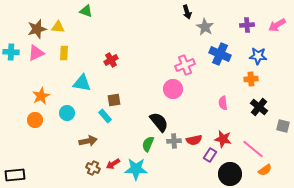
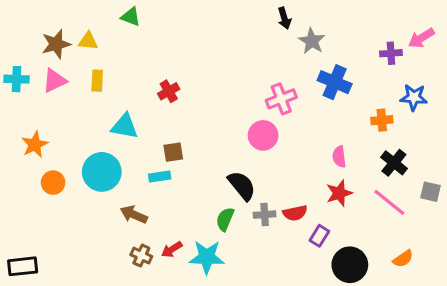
purple cross: (247, 25) -> (391, 53), moved
blue star: (258, 56) -> (414, 97), moved
orange star: (41, 96) -> (35, 145), moved
cyan circle: (67, 113) -> (102, 172), size x1.6
cyan rectangle: (105, 116) -> (160, 176), turned -56
red star: (223, 139) -> (339, 193), moved, turned -30
brown arrow: (88, 141) -> (134, 215), turned -144
pink line: (253, 149) -> (389, 202), moved

